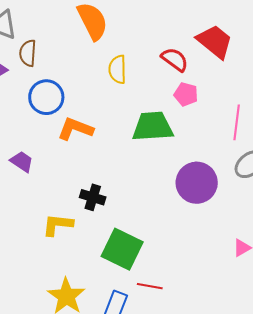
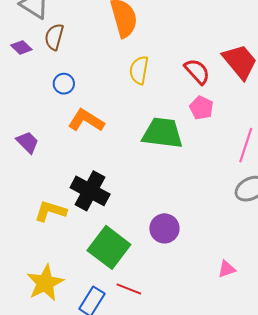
blue circle: (46, 97) -> (64, 84), size x0.6
purple circle: (197, 183) -> (164, 228), moved, size x0.7
black cross: (93, 197) -> (90, 191), size x1.5

